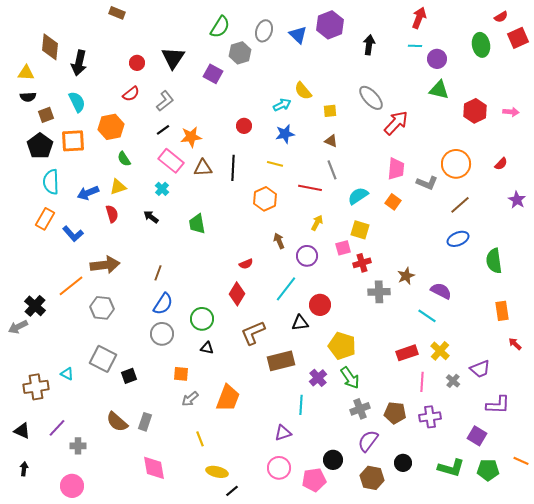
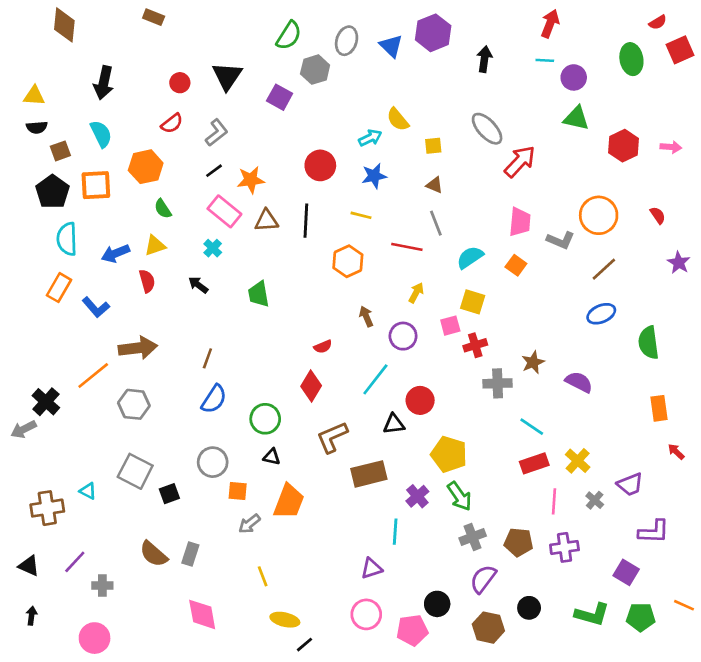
brown diamond: (50, 47) -> (64, 25), moved
red circle: (244, 126) -> (320, 165), size x1.5
red semicircle: (501, 164) -> (658, 215), turned -80
cyan line: (427, 316) -> (532, 427), moved
gray circle: (162, 334) -> (213, 462), moved
orange trapezoid: (228, 398) -> (289, 501), moved

